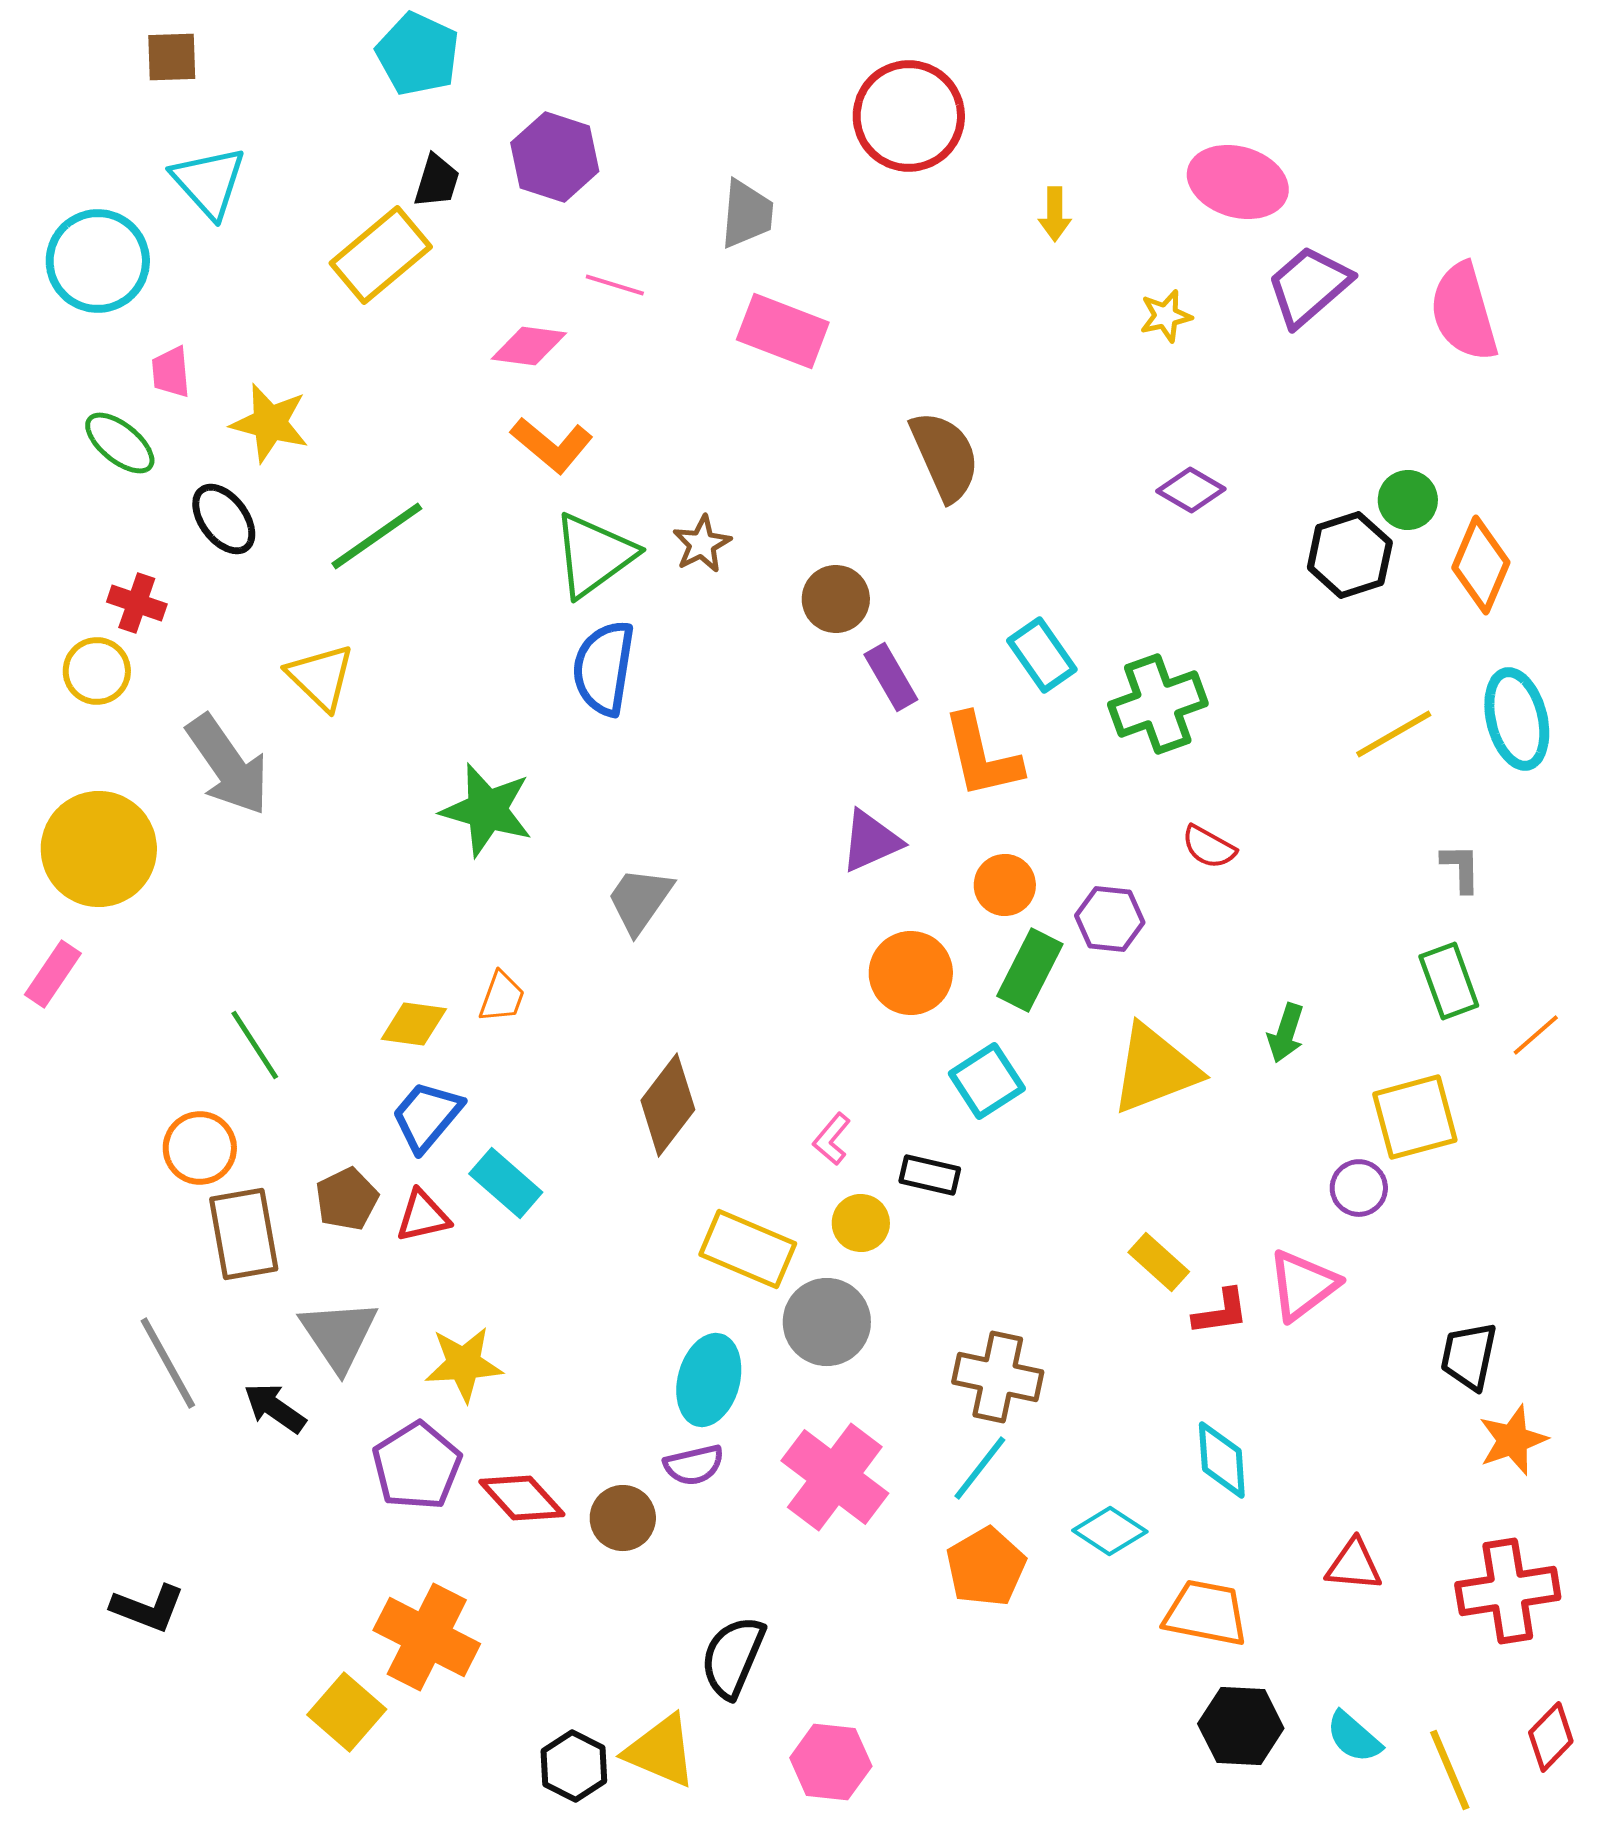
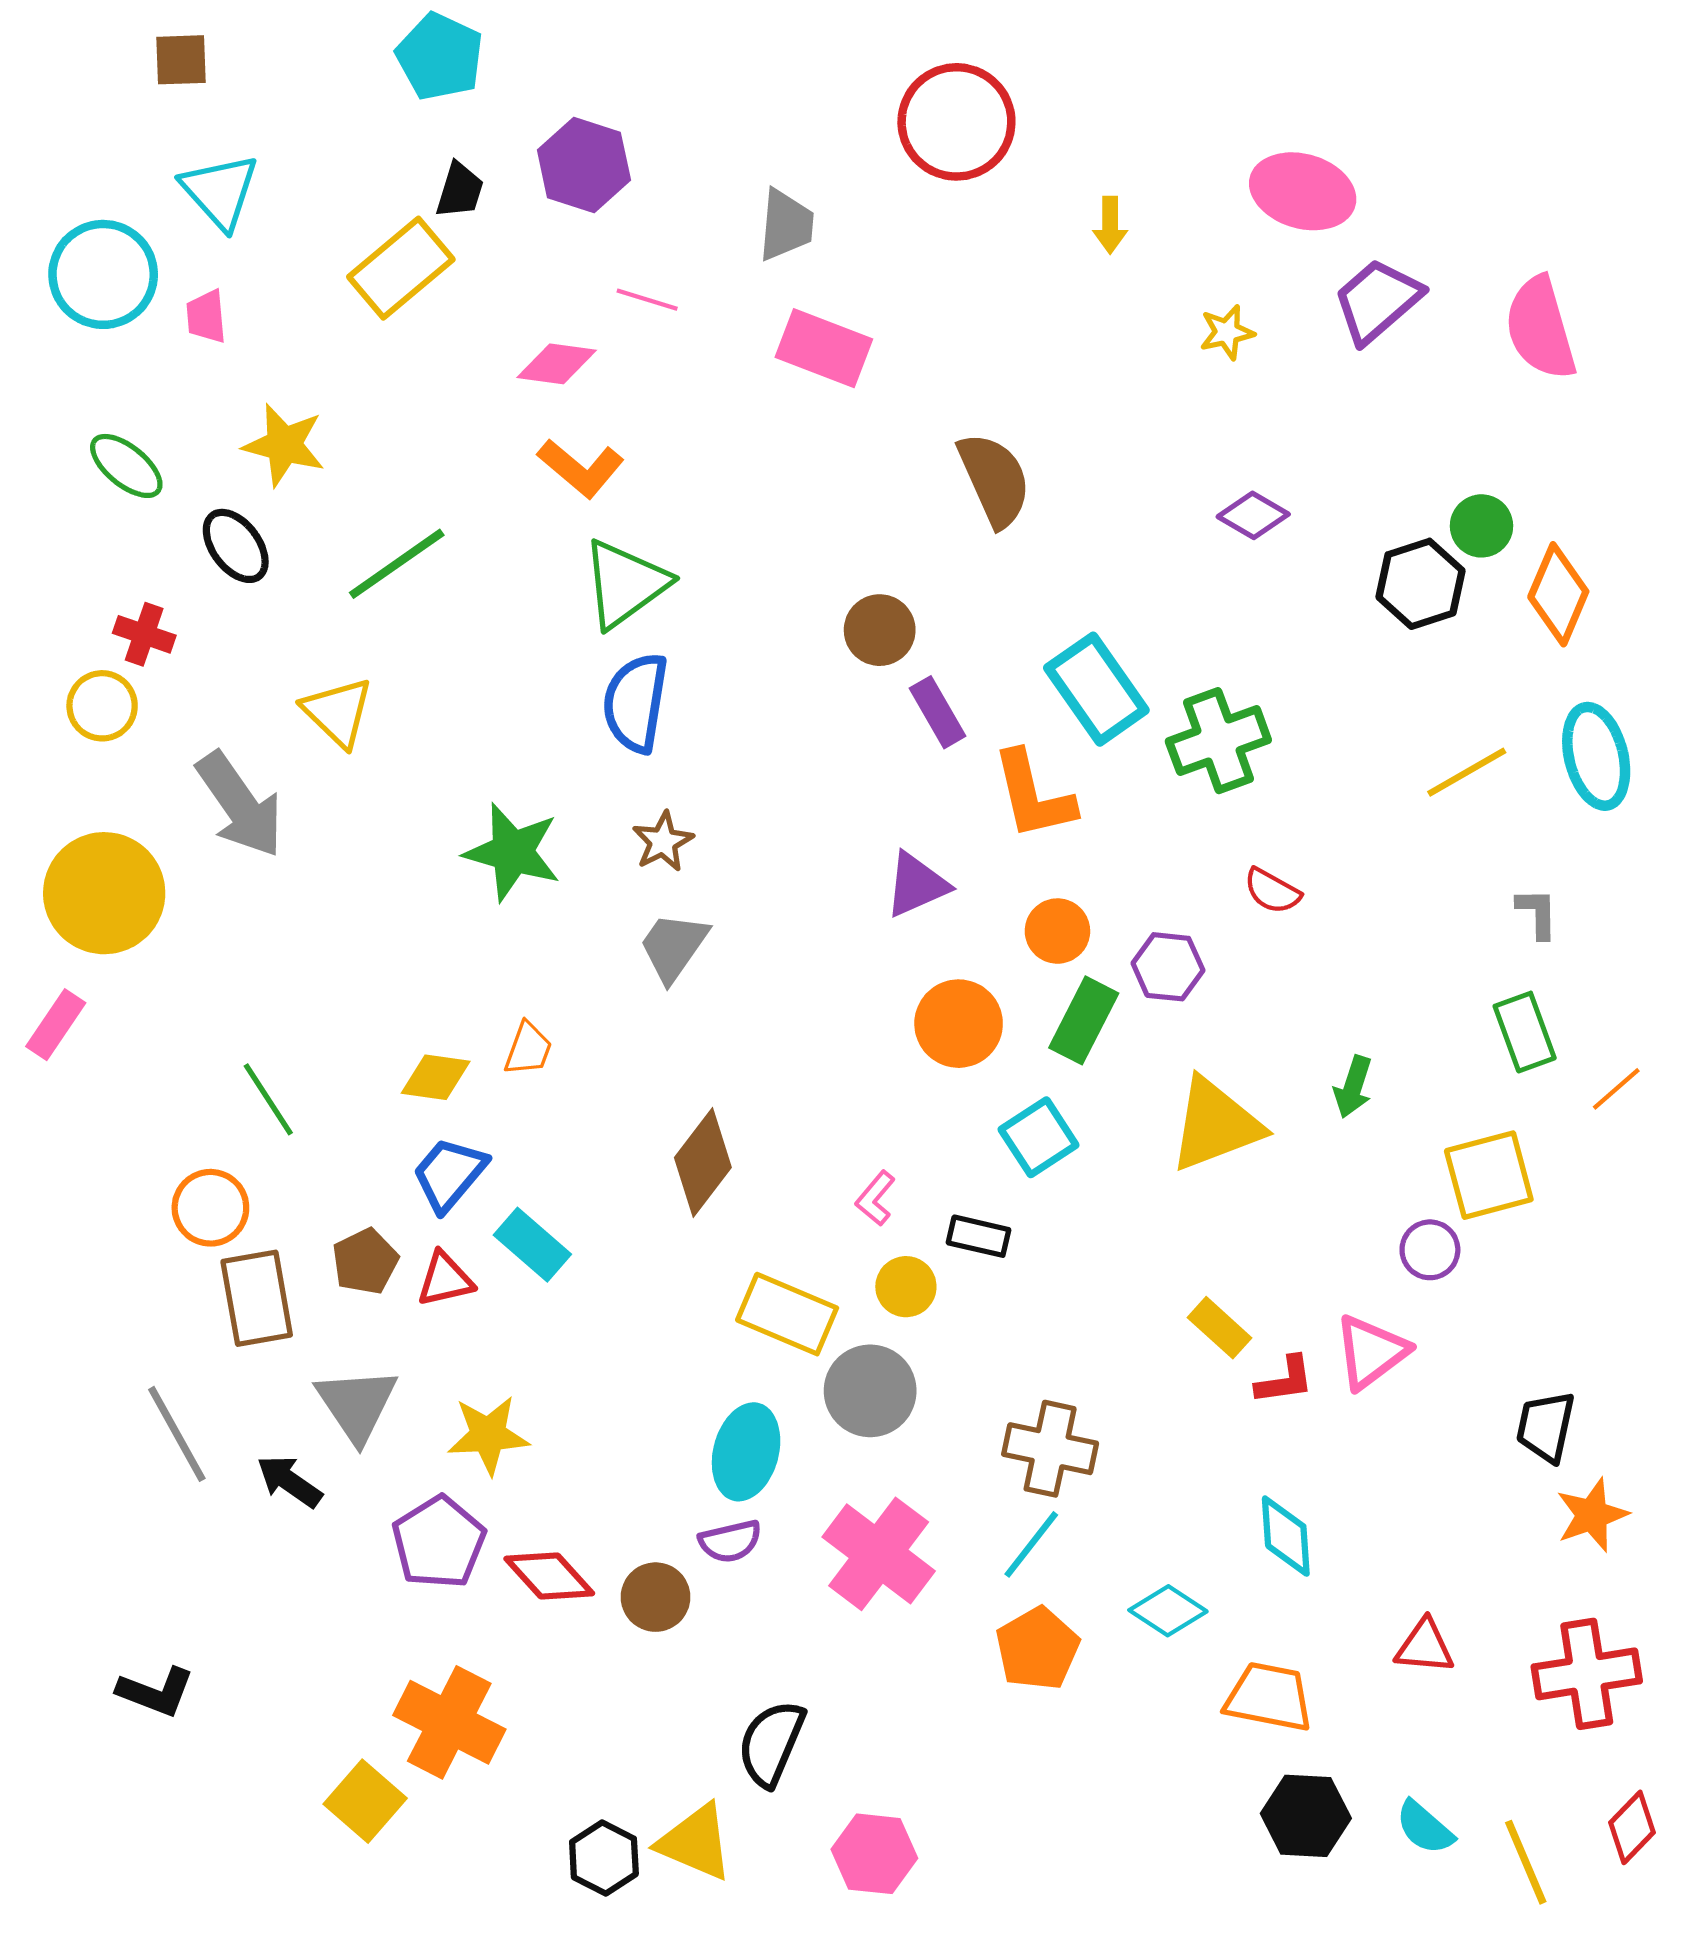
pink trapezoid: (171, 372) -> (206, 317), moved
brown star: (702, 544) -> (663, 842), moved
cyan rectangle: (1042, 655) -> (1096, 689), size x1.4

